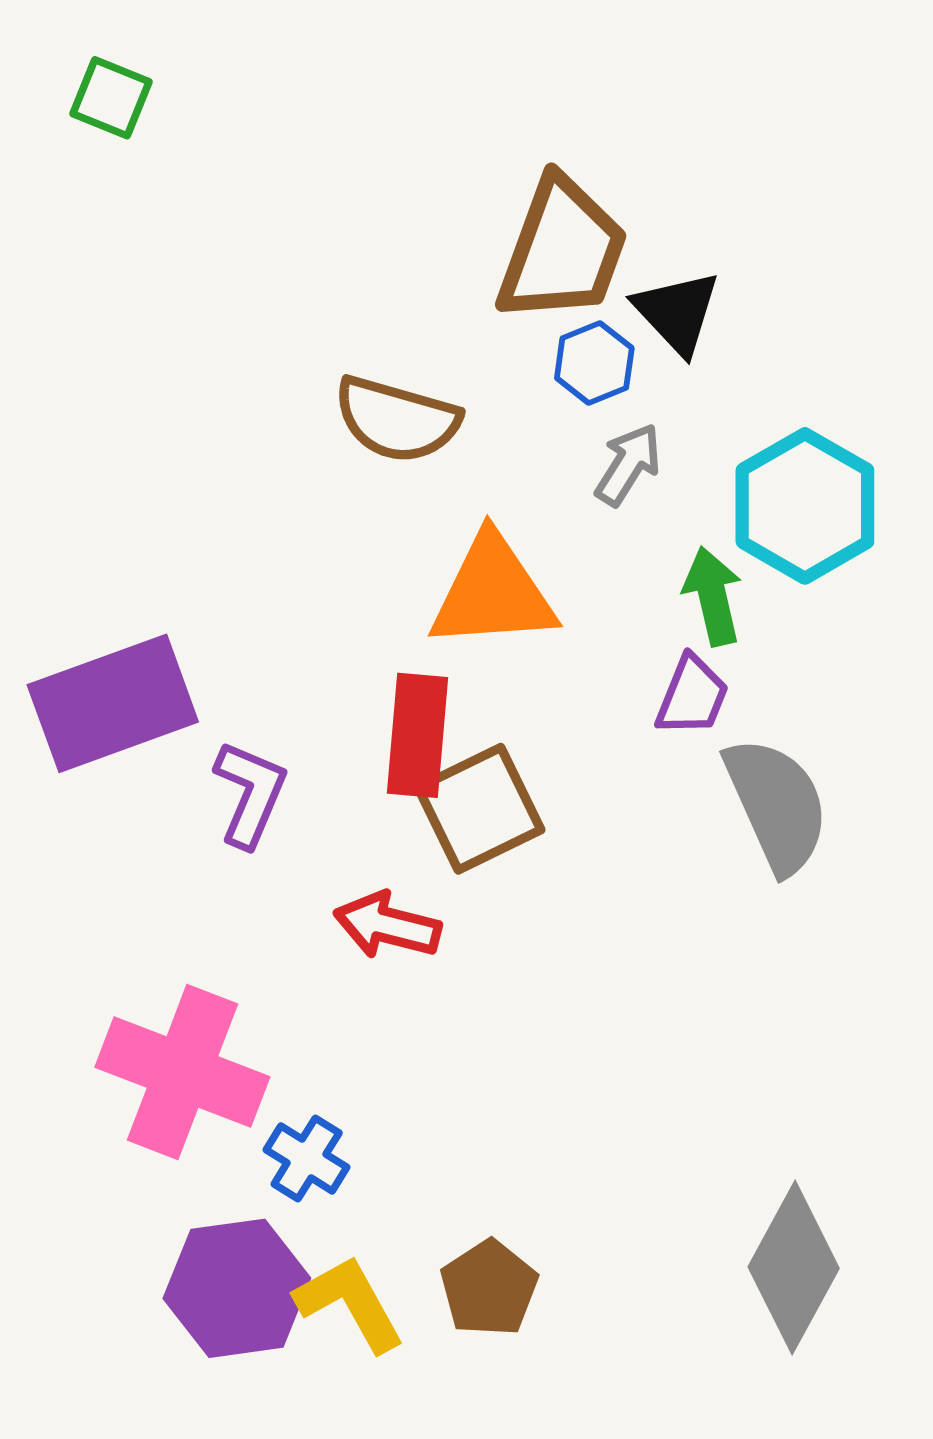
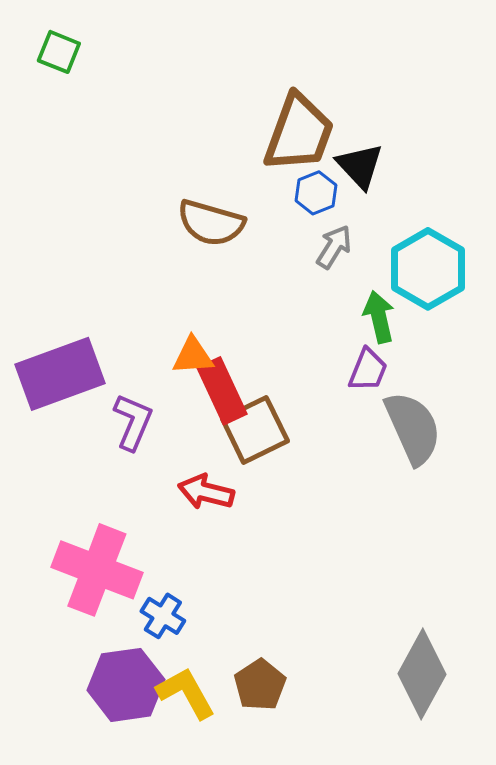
orange triangle: (493, 592) -> (193, 356), moved, size x0.6
red rectangle: (418, 735) -> (222, 391), turned -30

